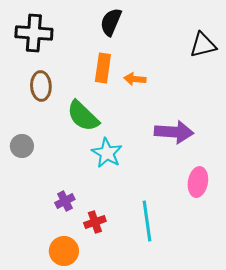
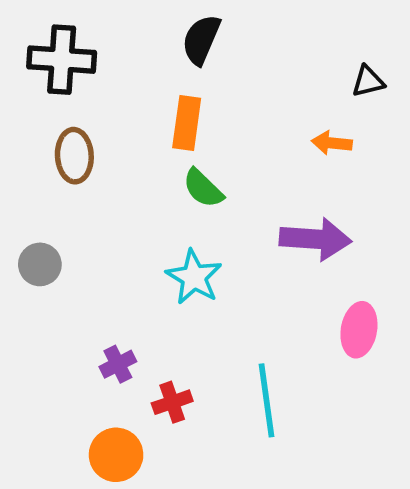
black triangle: (203, 45) -> (368, 81), size x0.7
orange arrow: (135, 79) -> (332, 143), moved
green semicircle: (83, 116) -> (203, 188), moved, size x0.7

